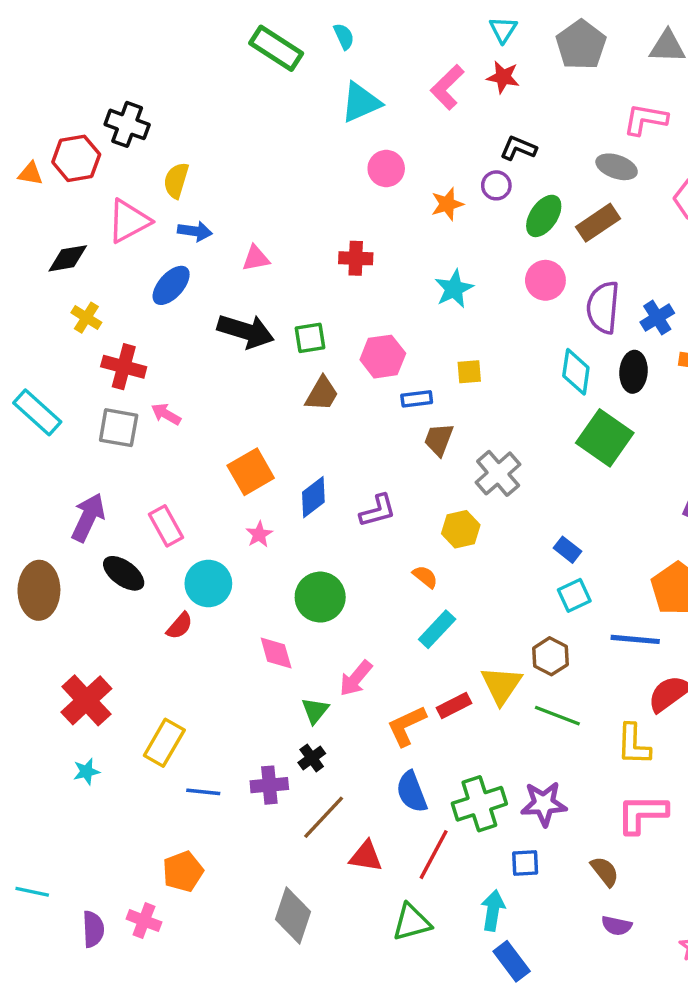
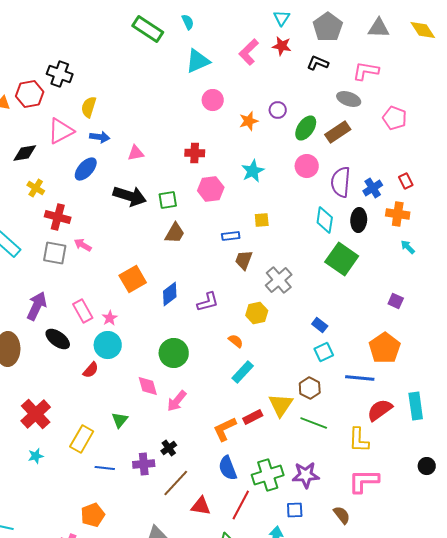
black L-shape: (518, 148) -> (318, 63), moved
pink hexagon: (383, 357) -> (211, 189), moved
pink star: (259, 534) -> (110, 318), moved
pink arrow: (356, 678) -> (177, 401), moved
green triangle: (315, 711) -> (120, 420), moved

